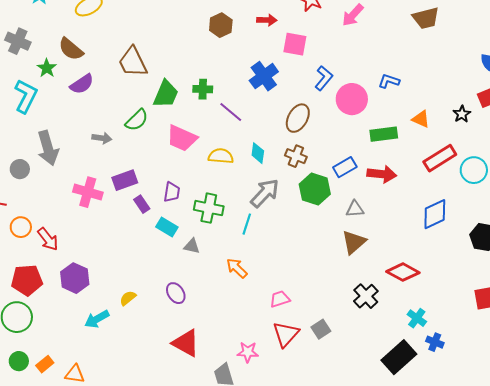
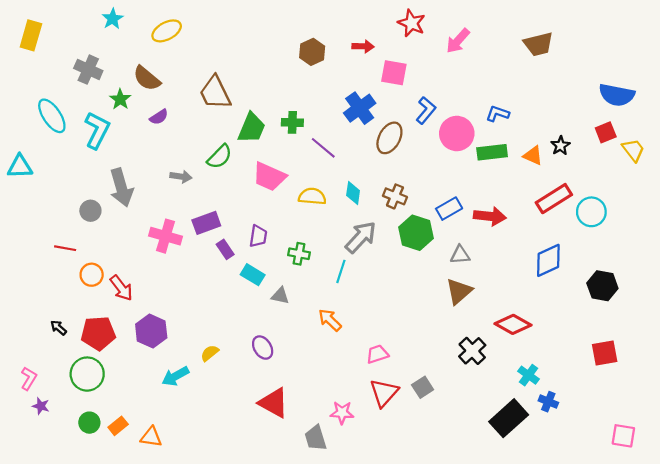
purple semicircle: (82, 84) -> (159, 117), size x0.7
black star: (462, 114) -> (560, 146), moved
brown ellipse: (298, 118) -> (389, 138), moved
green rectangle: (384, 134) -> (492, 152), moved
green cross: (209, 208) -> (299, 254), size x0.7

